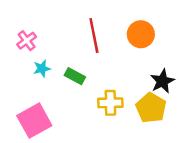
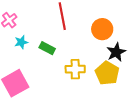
orange circle: (141, 34) -> (102, 29), moved

